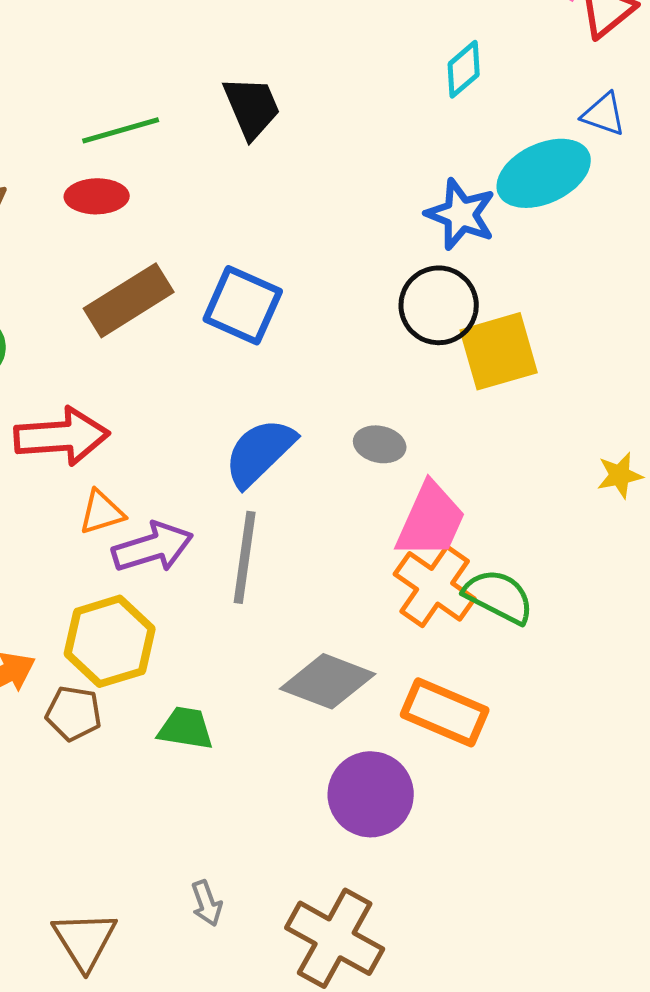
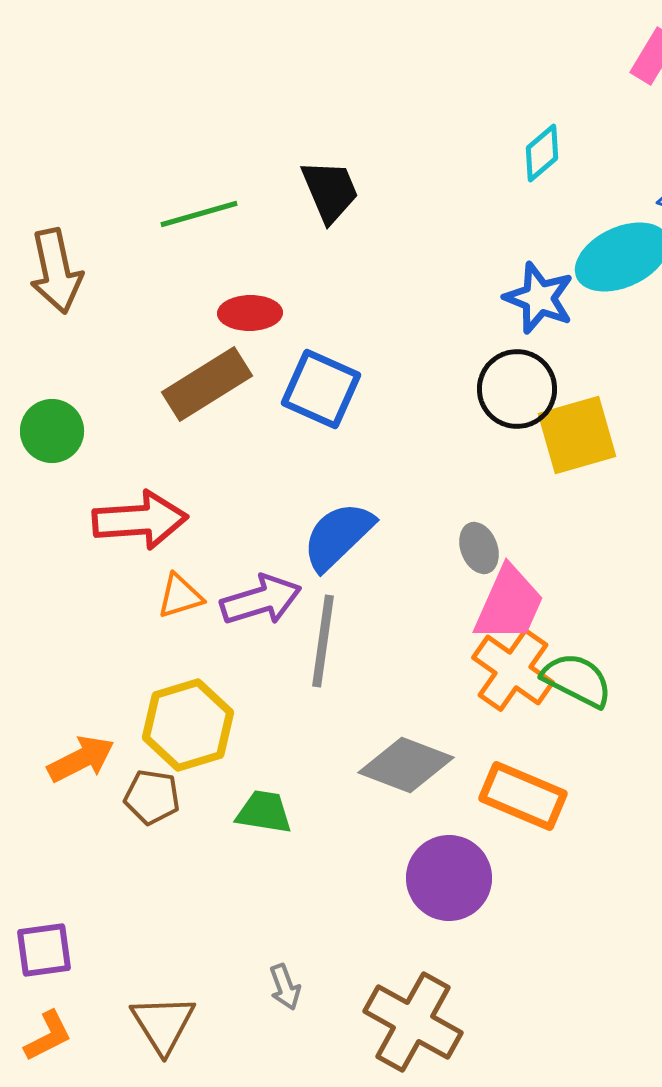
red ellipse: (97, 196) -> (250, 313), moved
gray ellipse: (380, 444) -> (479, 548), moved, turned 57
purple arrow: (153, 547) -> (261, 600), moved

